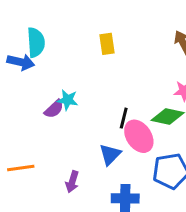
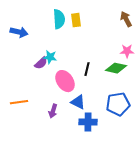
cyan semicircle: (36, 42) -> (59, 19), moved
pink ellipse: (139, 136) -> (65, 81), moved
blue triangle: (110, 154) -> (78, 102), moved, turned -49

